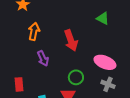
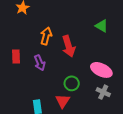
orange arrow: (34, 31) -> (46, 36), moved
red rectangle: (19, 84) -> (16, 56), moved

